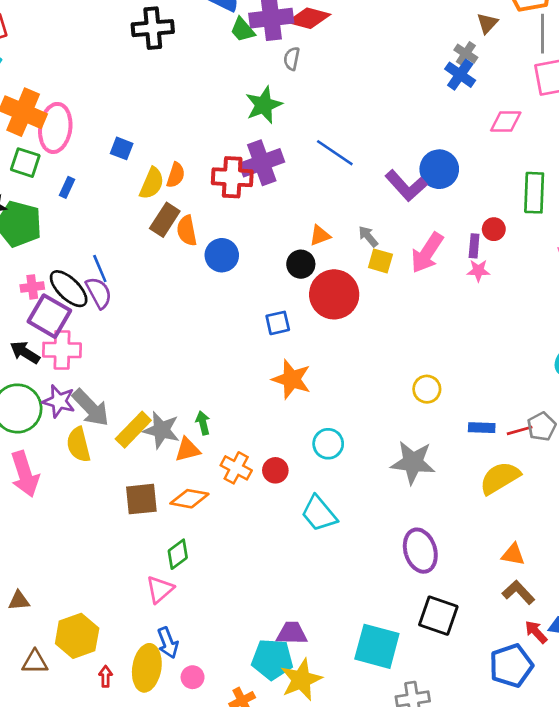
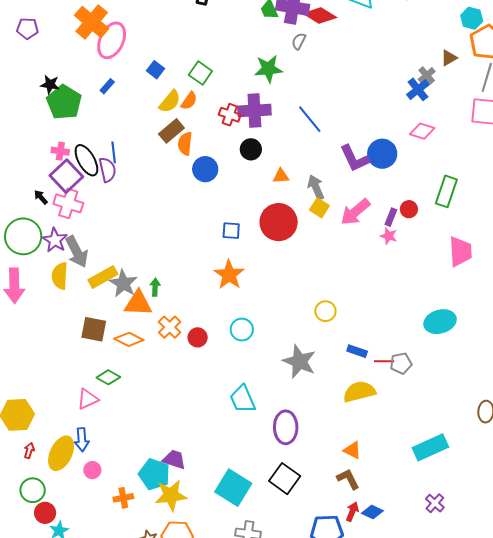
pink diamond: (506, 121) -> (422, 131), moved
green square: (25, 163) -> (200, 73), moved
red cross: (232, 177) -> (230, 115), size x0.7
gray arrow: (368, 236) -> (316, 187), size x1.4
black circle: (301, 264) -> (251, 149), moved
black arrow: (25, 352) -> (41, 197), size x0.7
orange triangle: (188, 450) -> (138, 303), size x1.4
cyan trapezoid: (319, 514) -> (243, 399), moved
green diamond: (178, 554) -> (108, 377), turned 50
red arrow: (536, 632) -> (352, 512), turned 48

